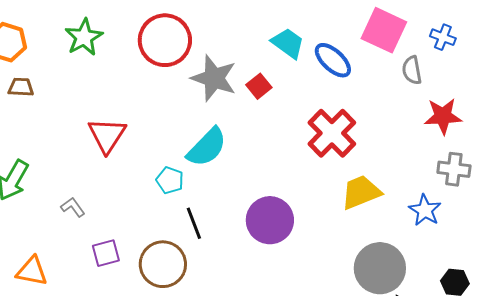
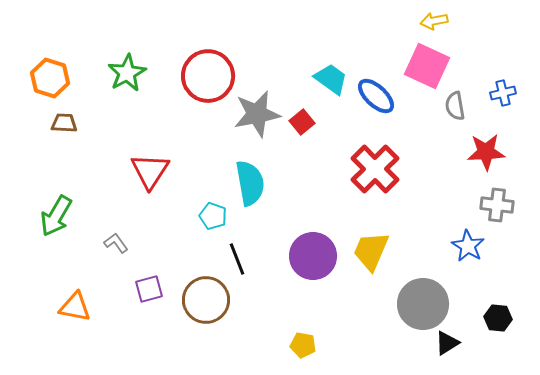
blue cross: (443, 37) -> (503, 93), moved, turned -35
gray star: (214, 78) -> (257, 114), turned -30
cyan semicircle: (207, 147) -> (250, 183), turned -54
yellow trapezoid: (361, 192) -> (371, 251), moved, turned -45

